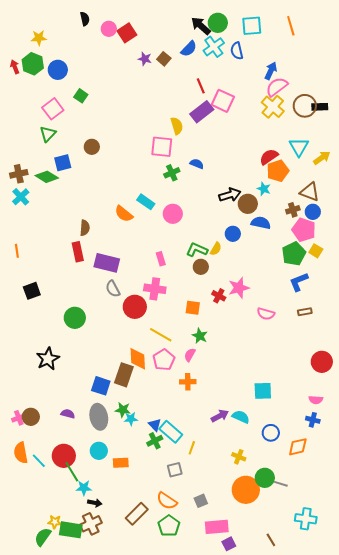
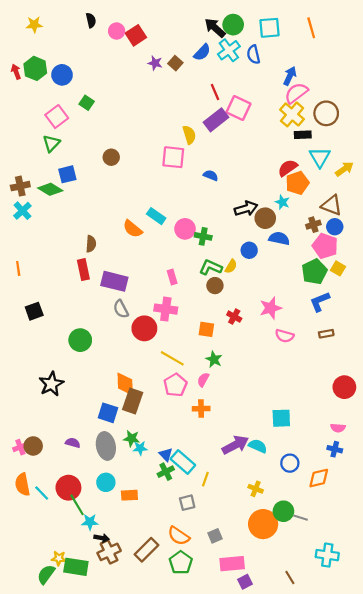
yellow star: (39, 38) -> (34, 25), moved
black rectangle: (320, 107) -> (303, 135), moved
brown circle: (92, 147) -> (111, 157), moved
green cross: (172, 173) -> (203, 236), moved, turned 35
pink star: (239, 288) -> (271, 308), moved
orange diamond: (138, 359) -> (125, 384), moved
purple arrow: (220, 416) -> (235, 445), size x1.4
brown cross: (91, 524) -> (109, 552), moved

